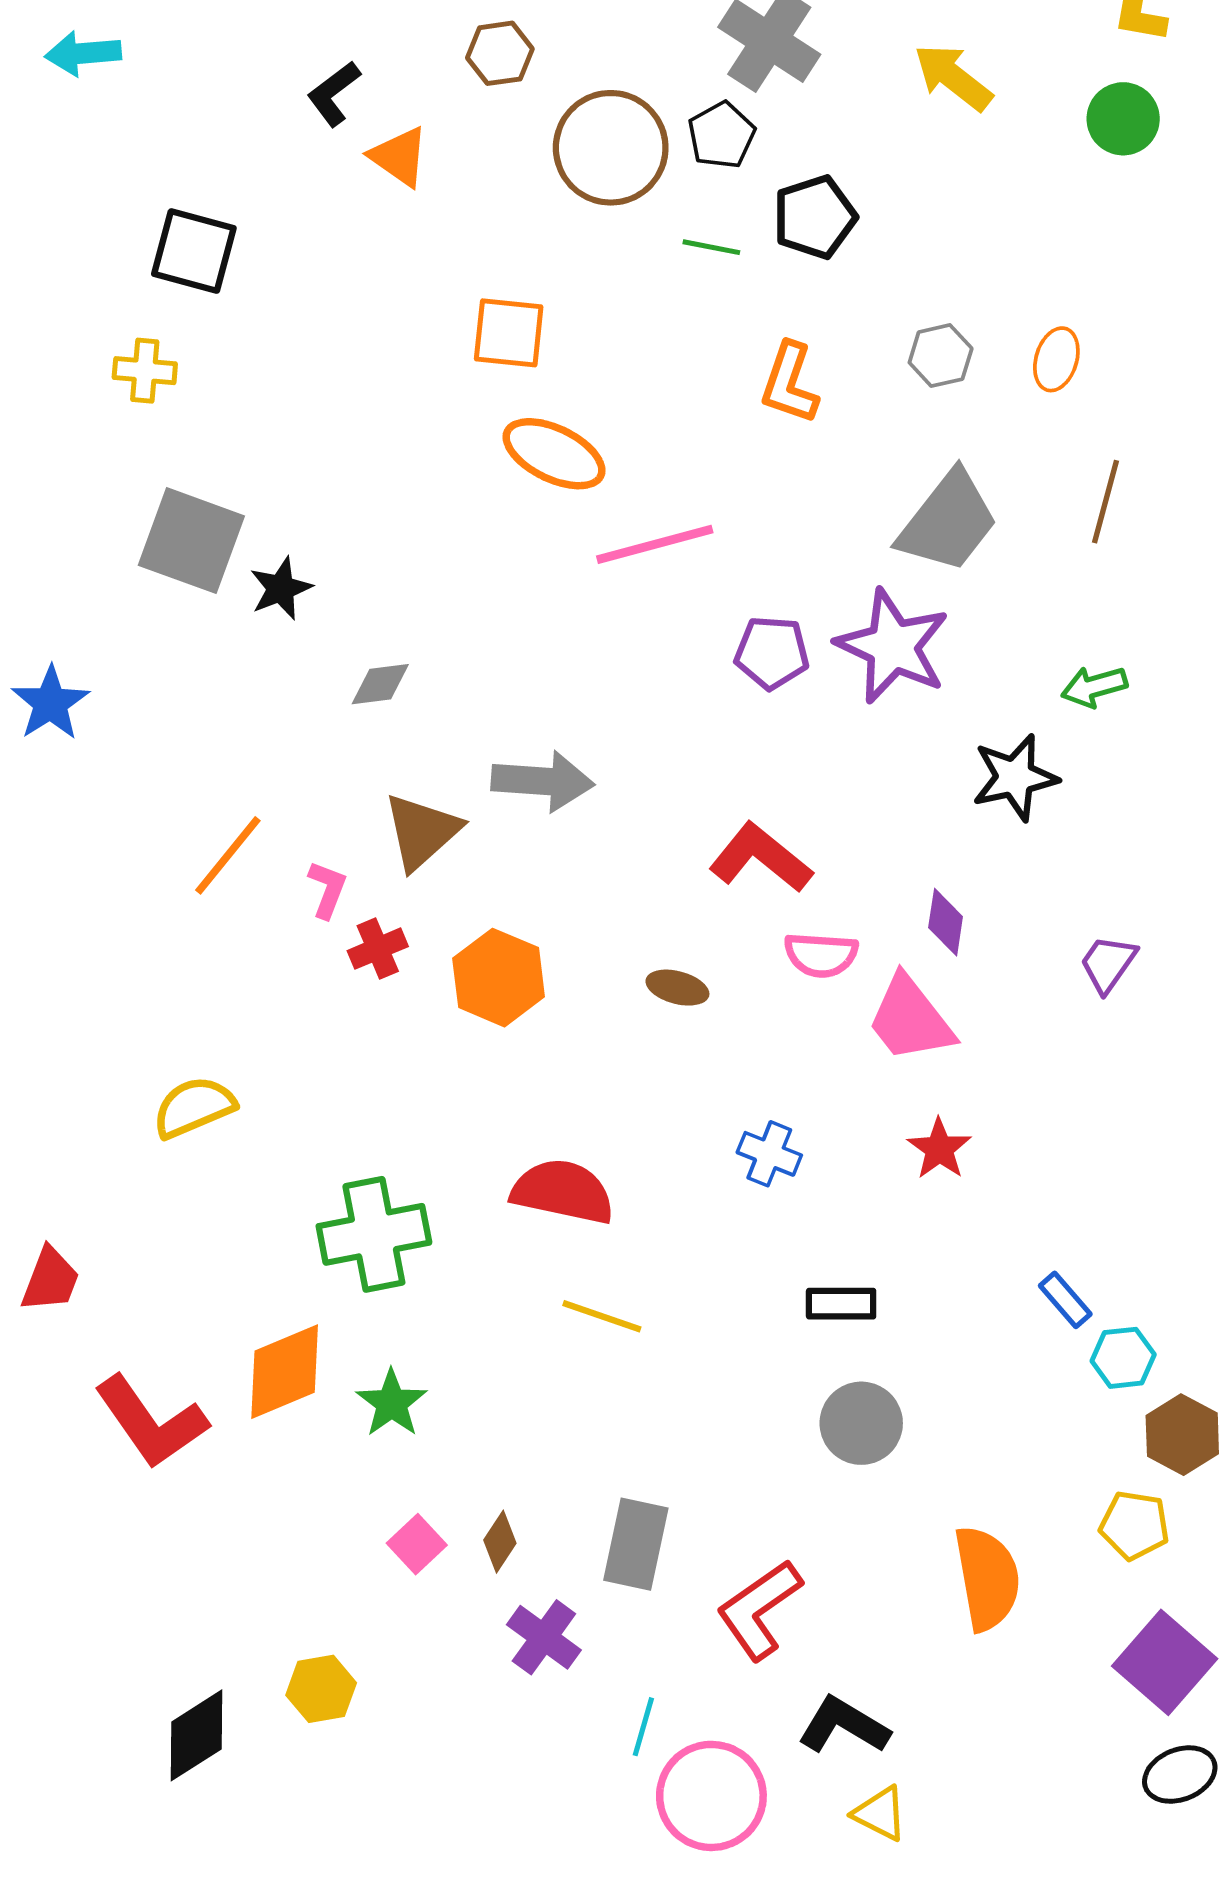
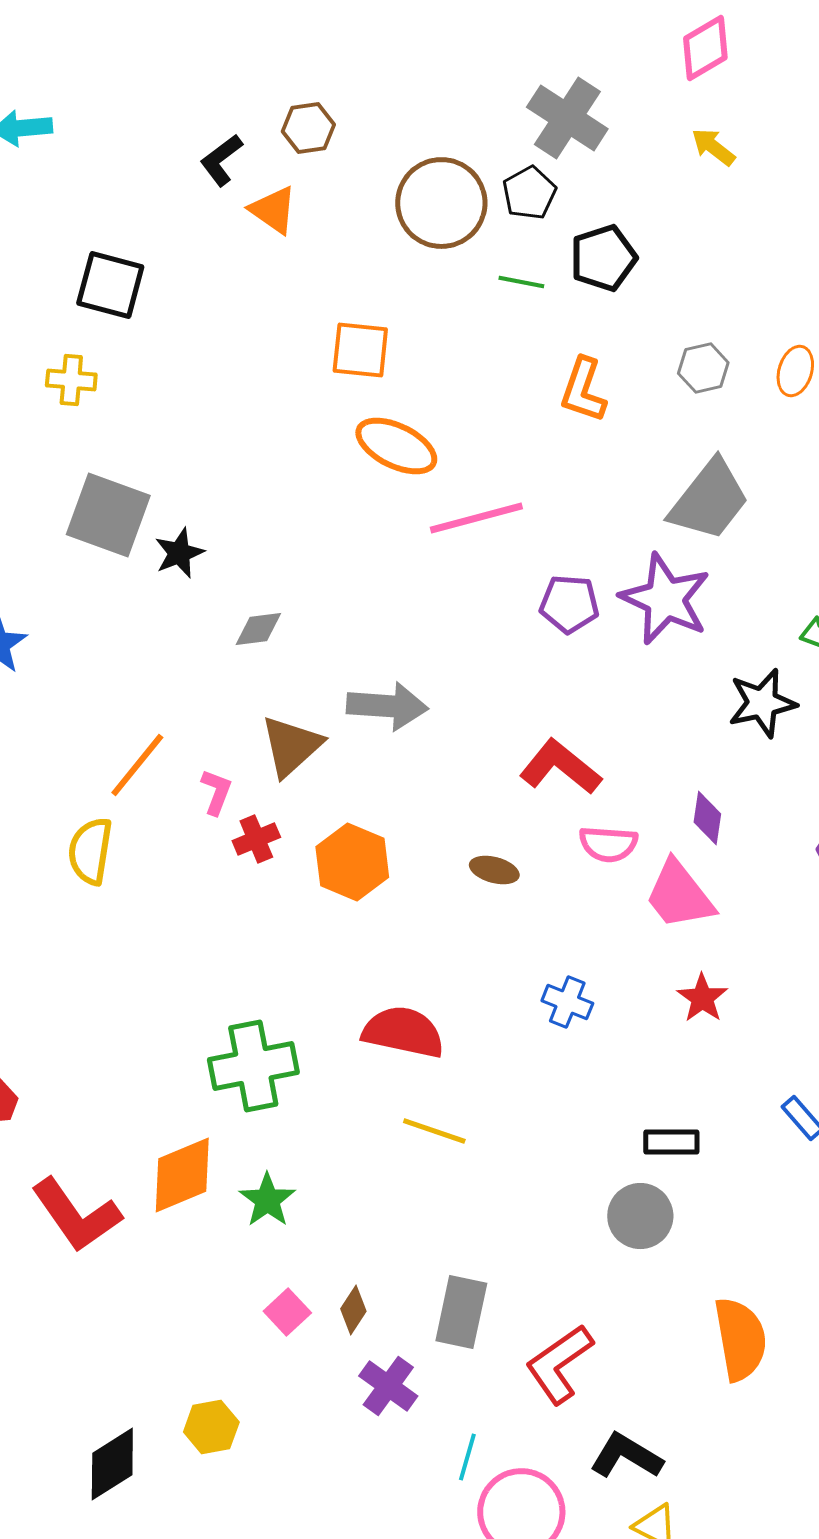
brown hexagon: (500, 53) -> (308, 128), moved
yellow arrow: (953, 77) -> (713, 147), size x0.7
yellow semicircle: (194, 1107) -> (90, 851), moved, turned -58
black rectangle: (841, 1304) -> (671, 1142), moved

